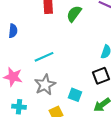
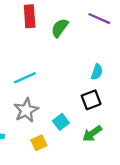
cyan square: (75, 95) -> (61, 122), turned 32

